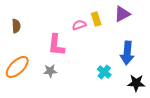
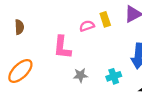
gray star: (50, 71) -> (80, 75), moved
cyan cross: (104, 72) -> (114, 76), turned 32

